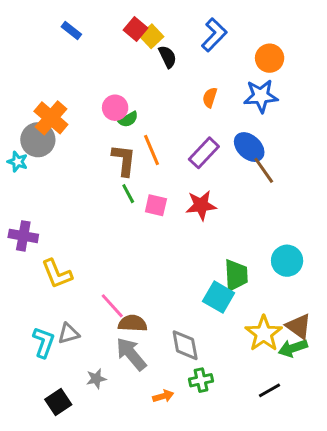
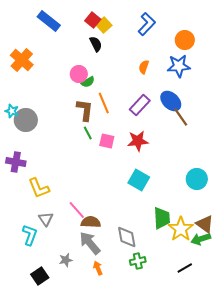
blue rectangle: (71, 30) -> (49, 21), size x1.6
black semicircle: (168, 57) -> (96, 44), moved
orange cross: (51, 118) -> (22, 60), moved
gray circle: (38, 140) -> (26, 120), moved
green trapezoid: (236, 275) -> (162, 218), moved
cyan square: (219, 297) -> (139, 180), moved
gray triangle: (68, 334) -> (46, 219), moved, turned -49
orange arrow: (163, 396) -> (98, 268), moved, turned -96

